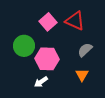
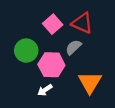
gray semicircle: (85, 50) -> (73, 47), moved
orange triangle: (82, 75) -> (90, 82), size x1.6

